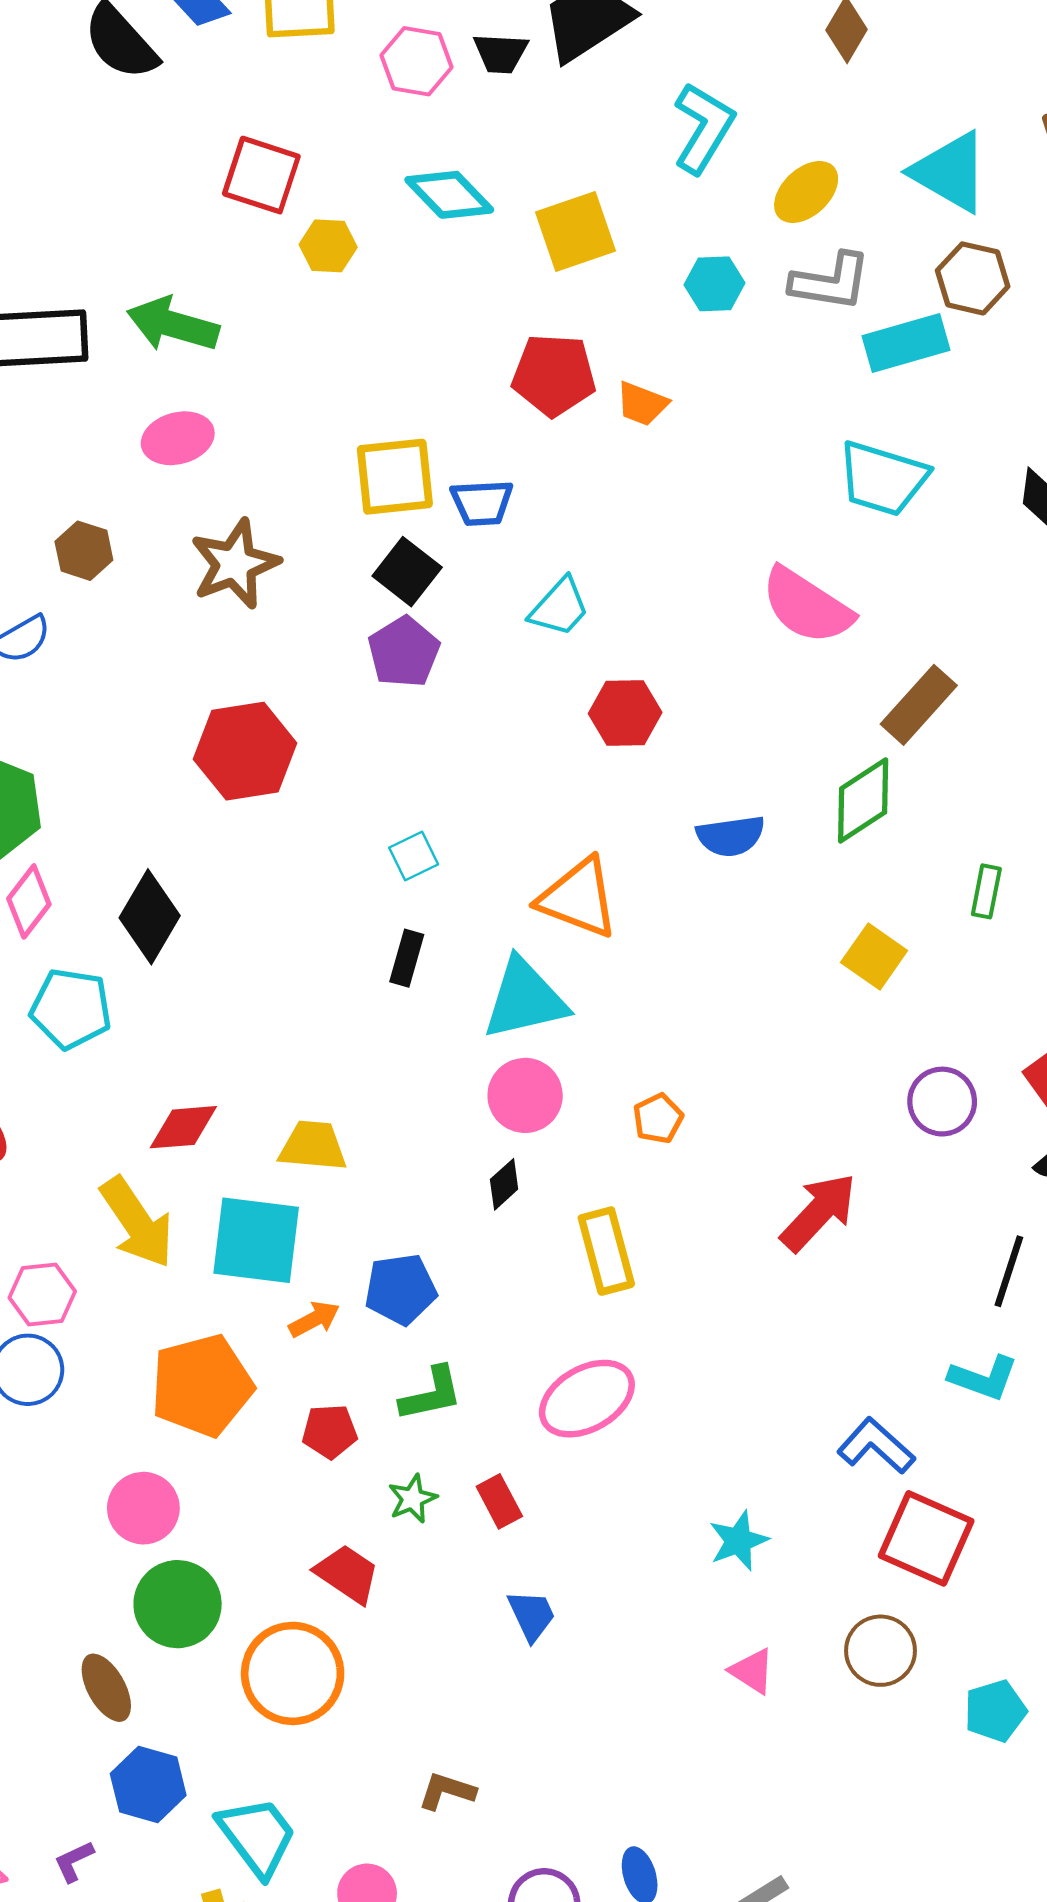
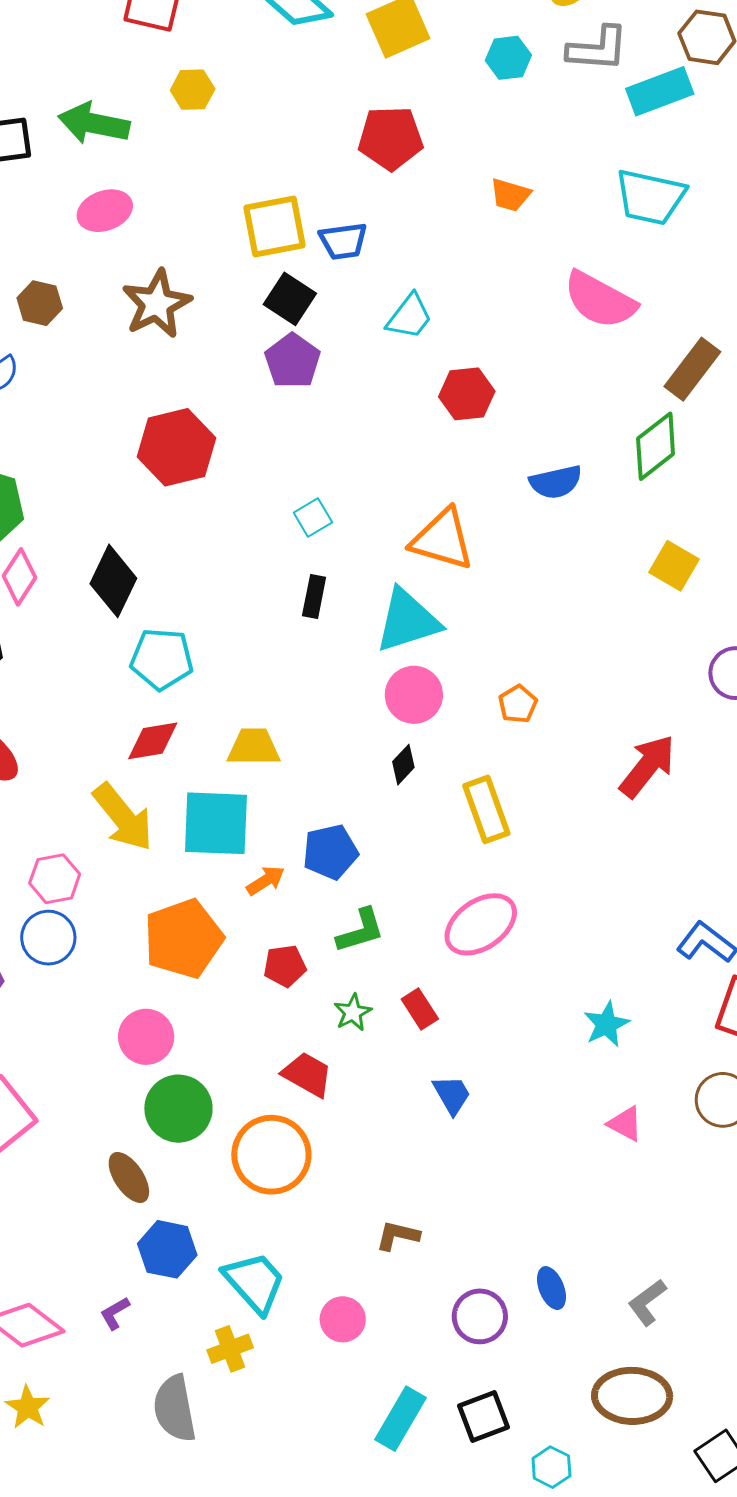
yellow hexagon: (328, 246) -> (193, 90), moved
orange trapezoid: (642, 404) -> (510, 195), moved
cyan pentagon: (71, 1009) -> (162, 659), moved

